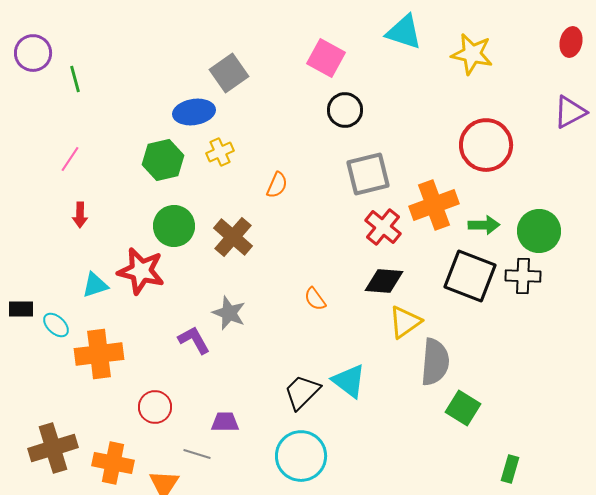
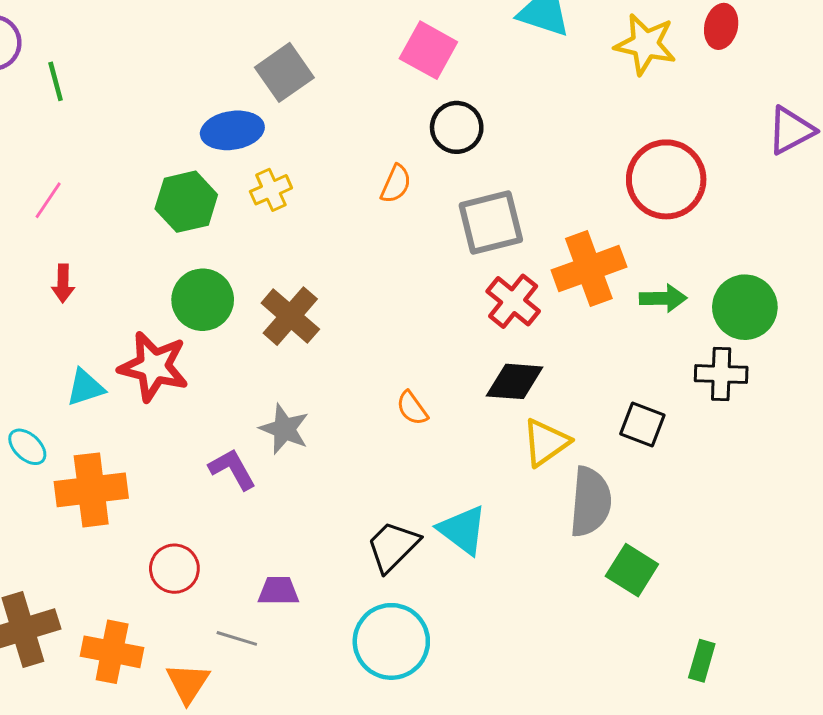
red ellipse: (571, 42) -> (721, 26), moved
orange semicircle: (277, 185) -> (396, 184), moved
black square: (470, 276) -> (642, 425), moved, size x0.6

